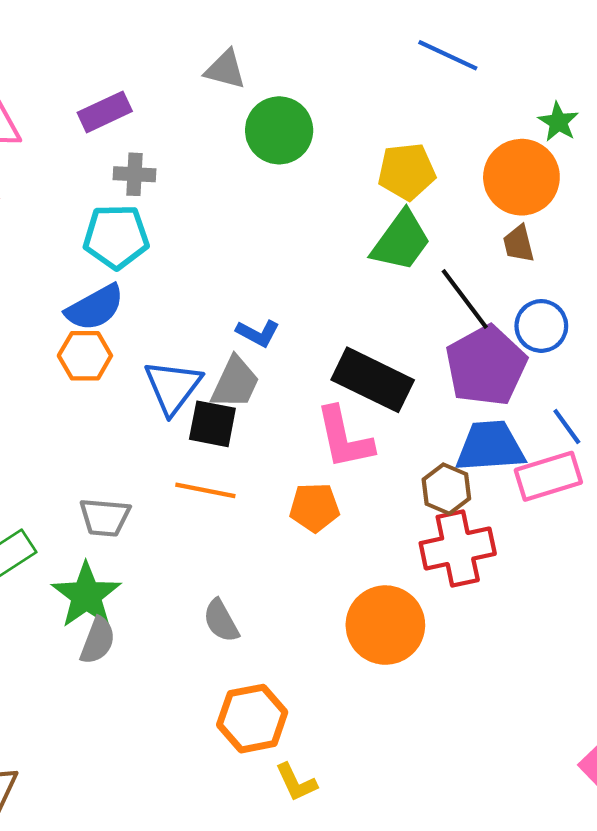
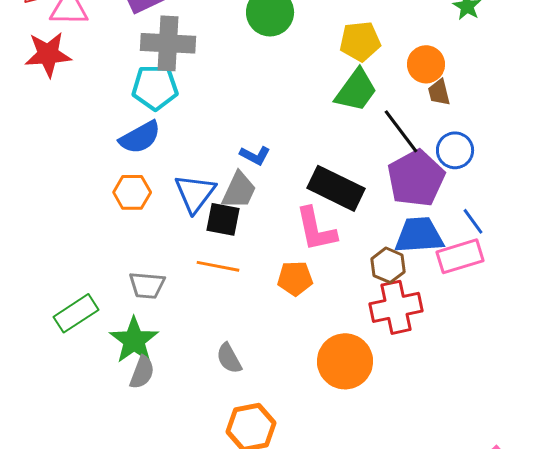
gray cross: (135, 174) -> (168, 43), size x1.8
orange circle: (521, 177) -> (426, 64), moved, size x0.7
orange hexagon: (85, 356) -> (132, 192), moved

